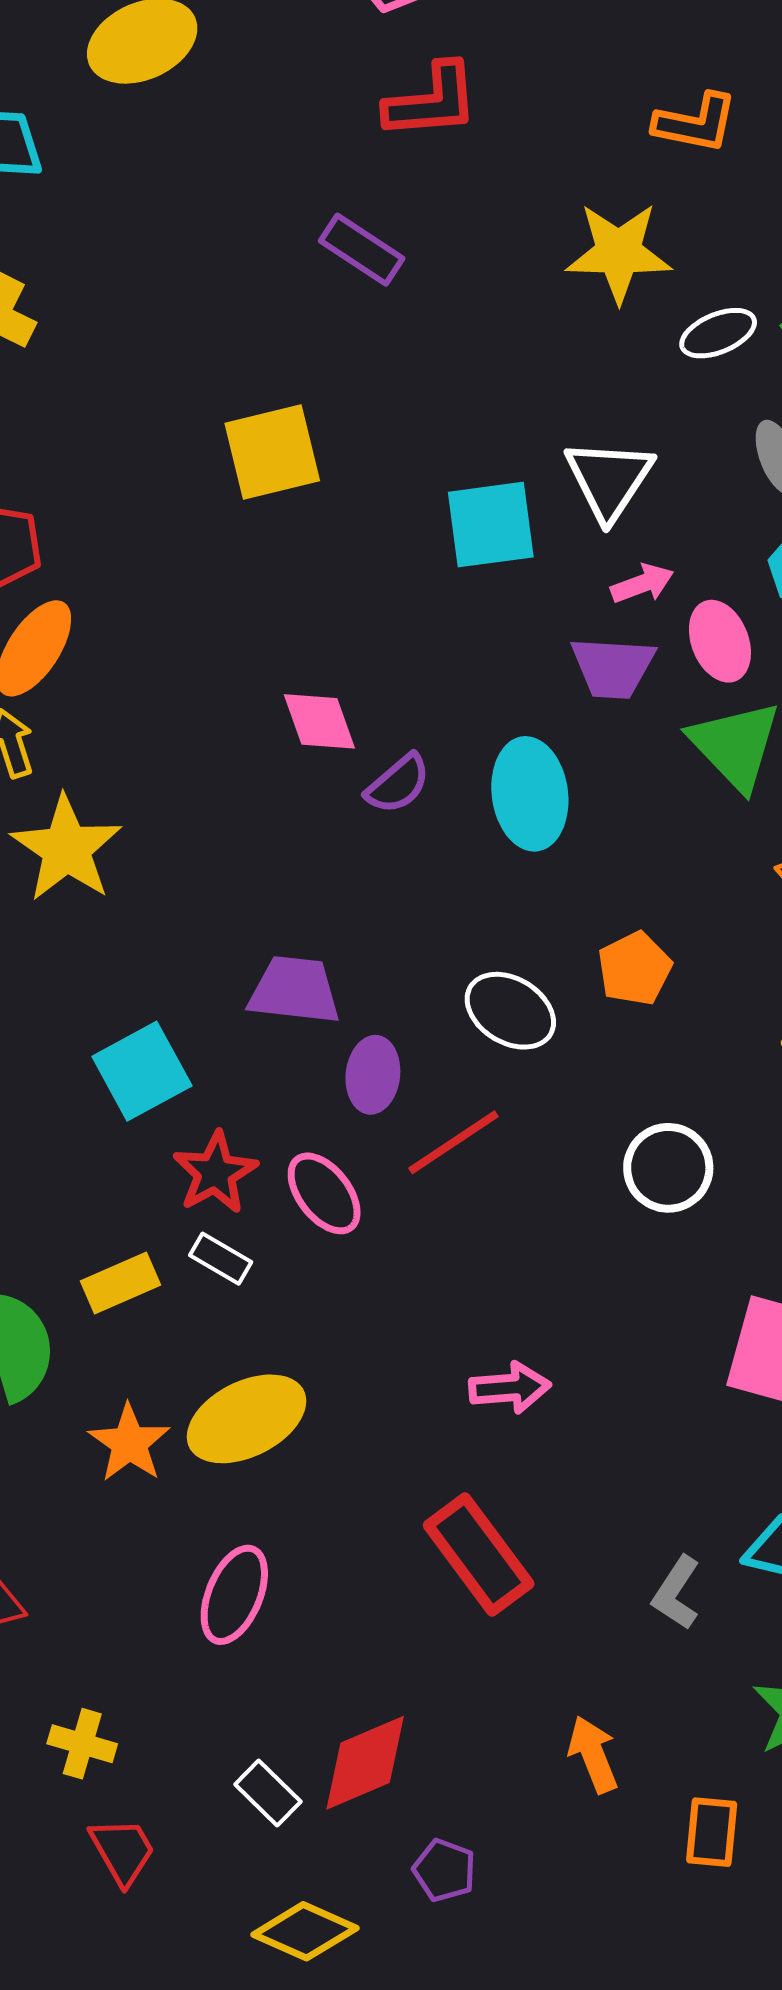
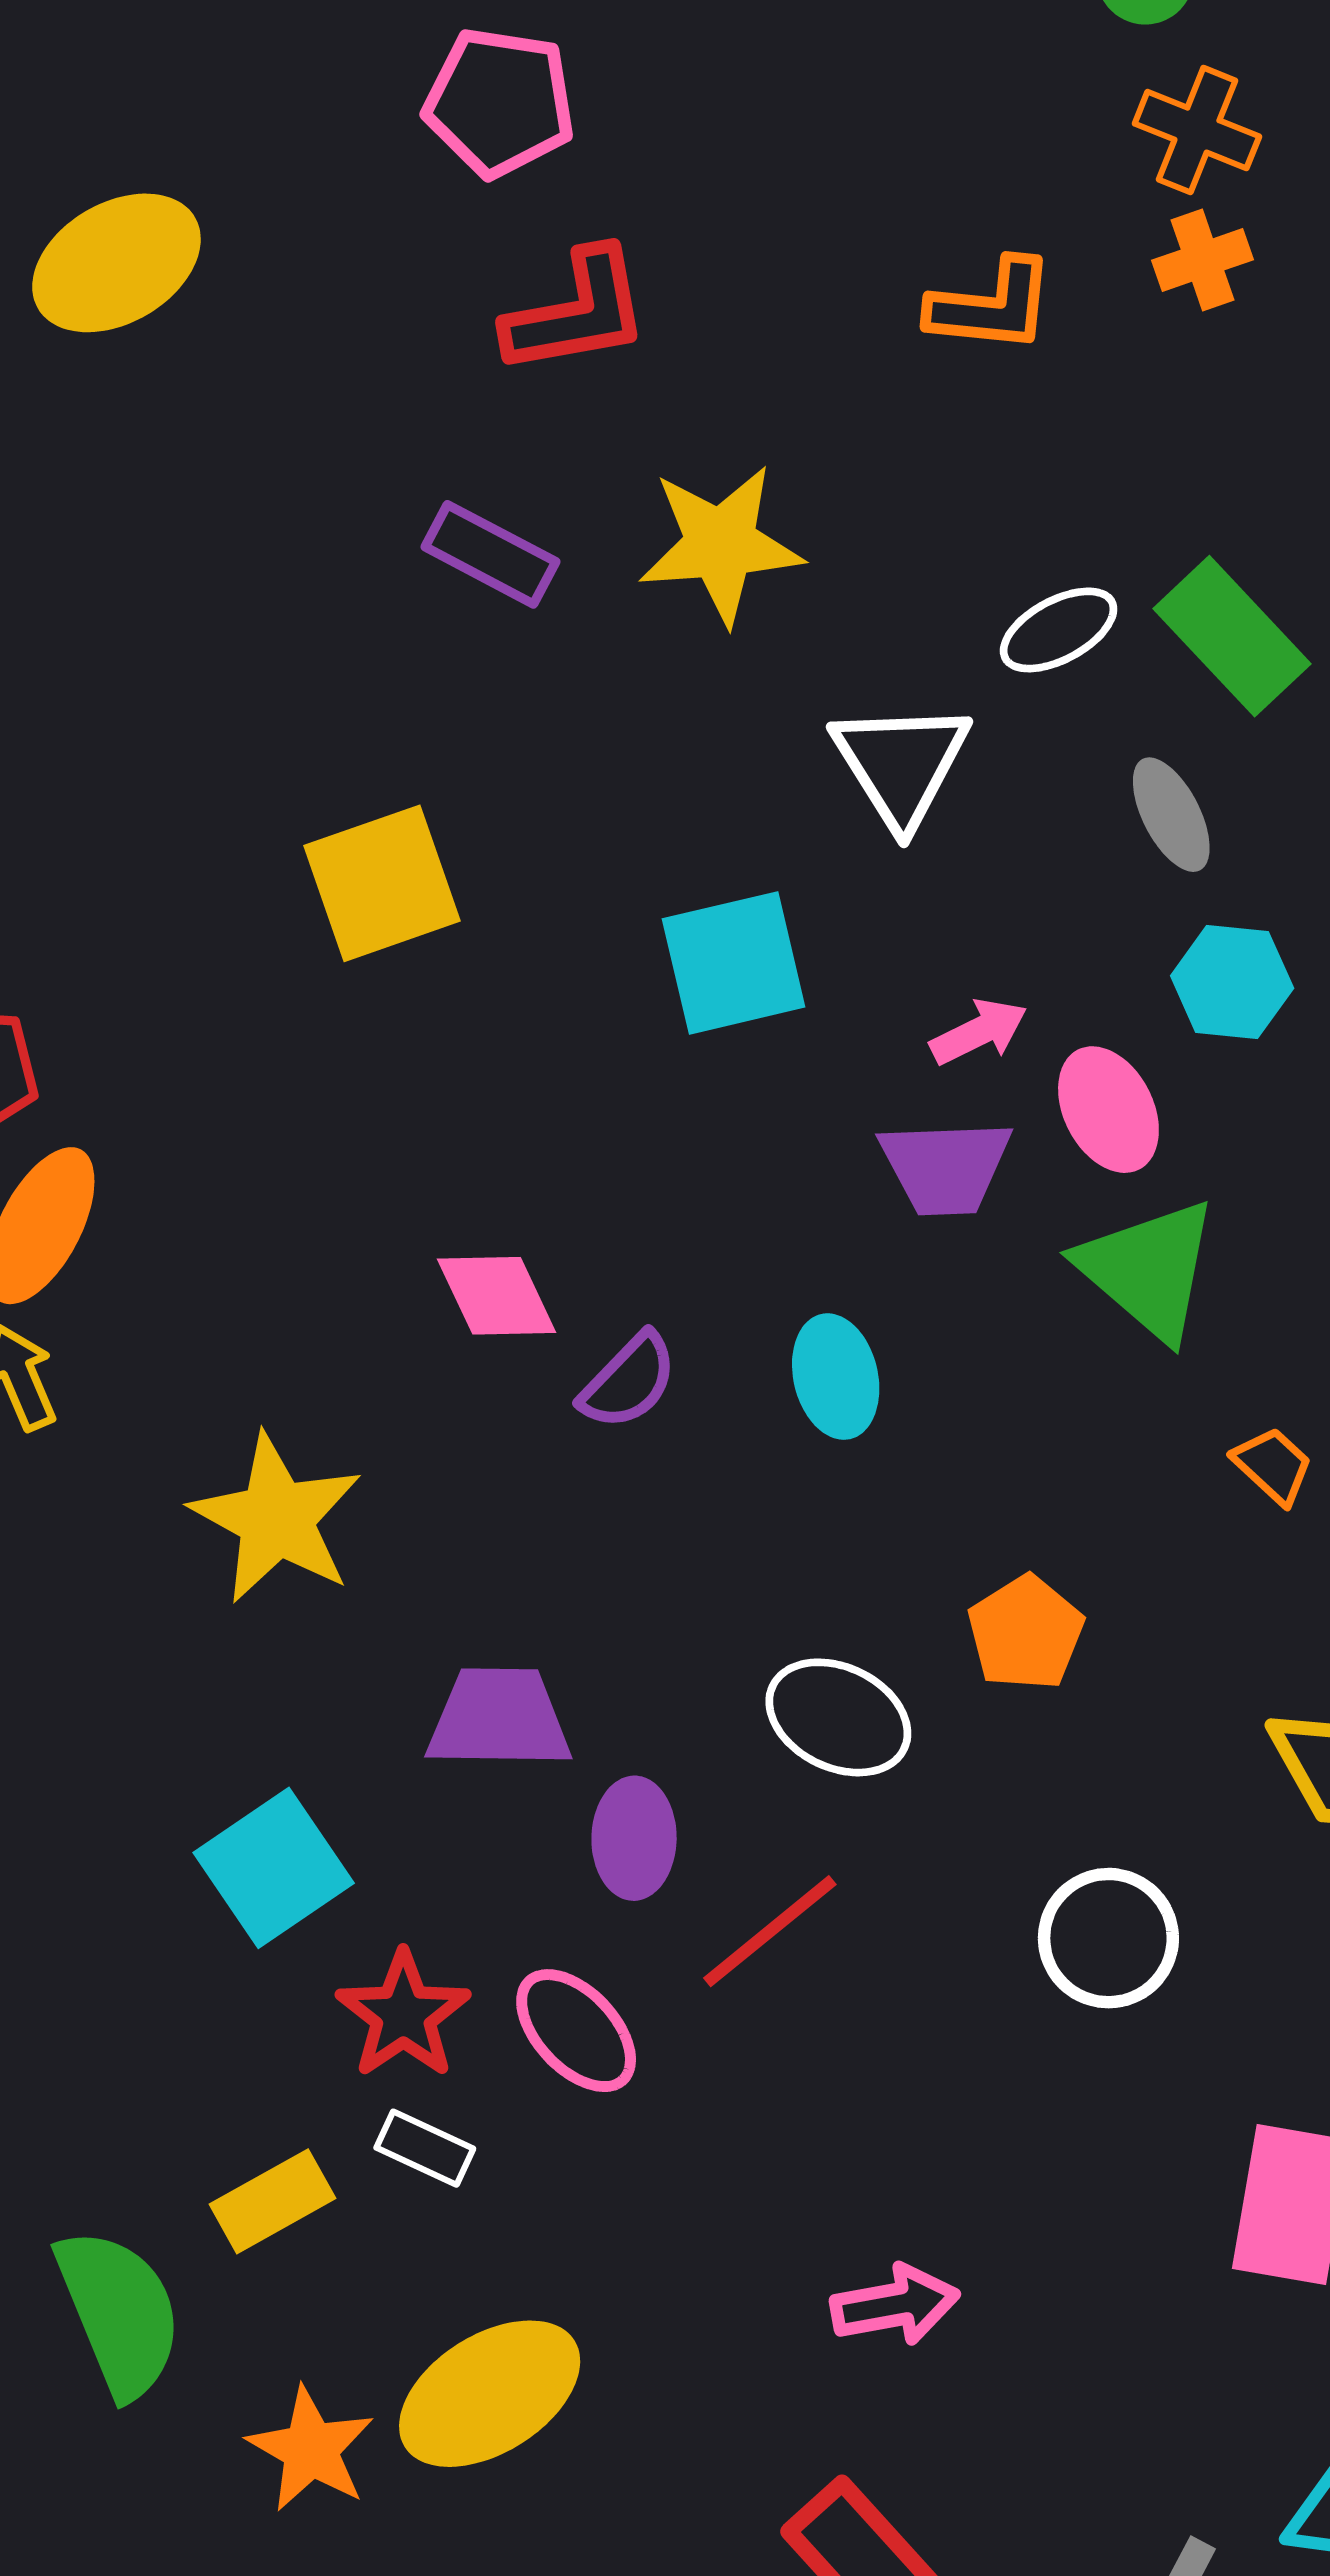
yellow star: (619, 252) -> (721, 544), moved
white triangle: (609, 479) -> (901, 764), moved
cyan ellipse: (530, 794) -> (836, 1377), size x0.7
yellow star: (66, 849) -> (276, 1519), moved

